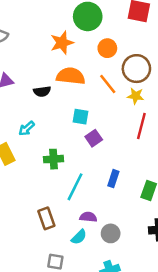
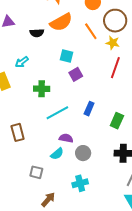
orange semicircle: (71, 76) -> (61, 22), turned 140
cyan line: (75, 187) -> (57, 113), turned 30
brown rectangle: (46, 218) -> (18, 132), moved

